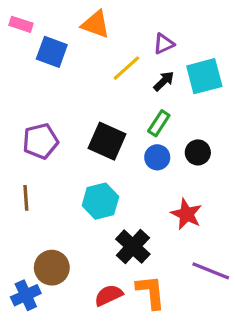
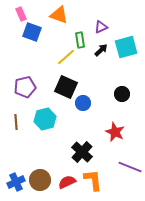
pink rectangle: (21, 24) -> (21, 14), moved, turned 48
yellow line: (126, 68) -> (66, 57), moved
green rectangle: (159, 123) -> (80, 40), moved, turned -42
blue circle: (157, 157) -> (83, 103), moved
cyan hexagon: (100, 201) -> (45, 119), moved
brown circle: (52, 268) -> (40, 180), moved

